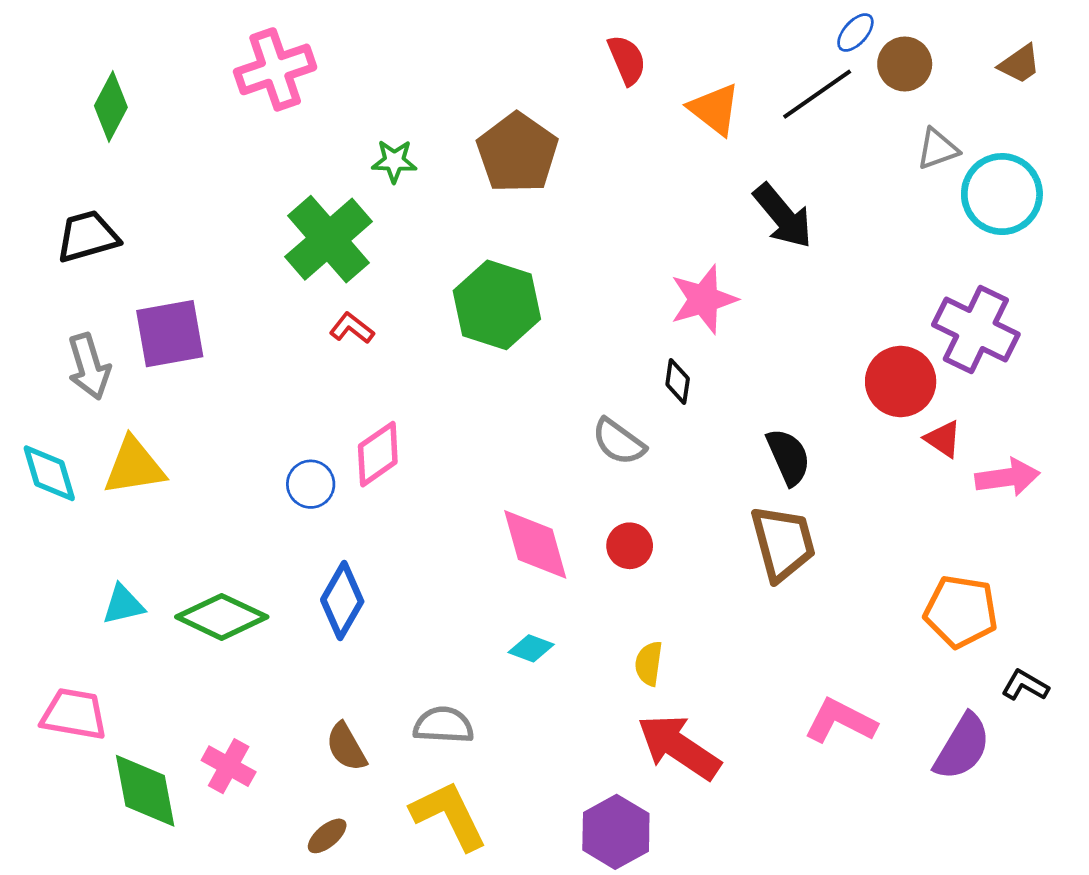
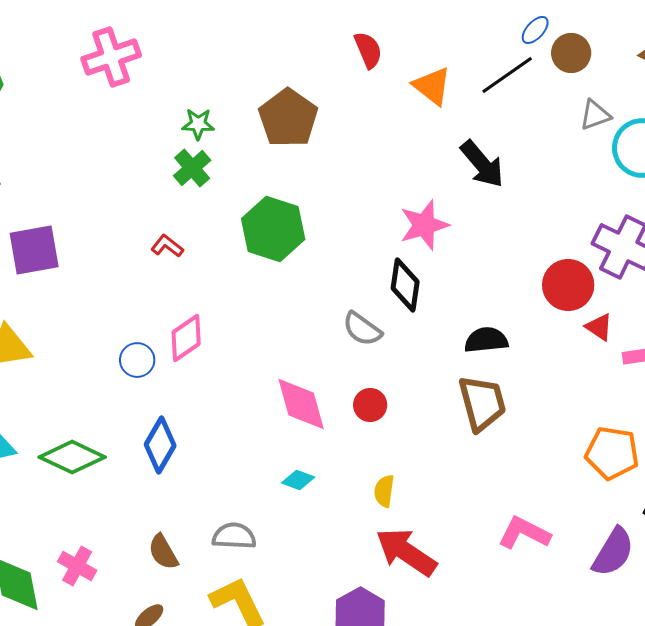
green cross: (328, 239) -> (192, 168), moved, size x0.6
black diamond: (678, 382) -> (405, 285), size x1.6
black semicircle: (788, 457) -> (486, 340), turned -72

